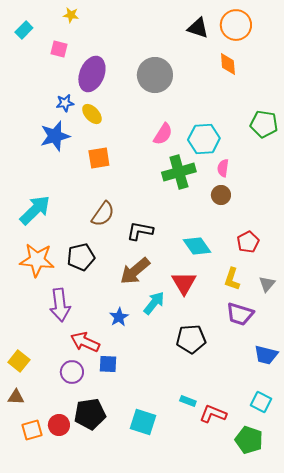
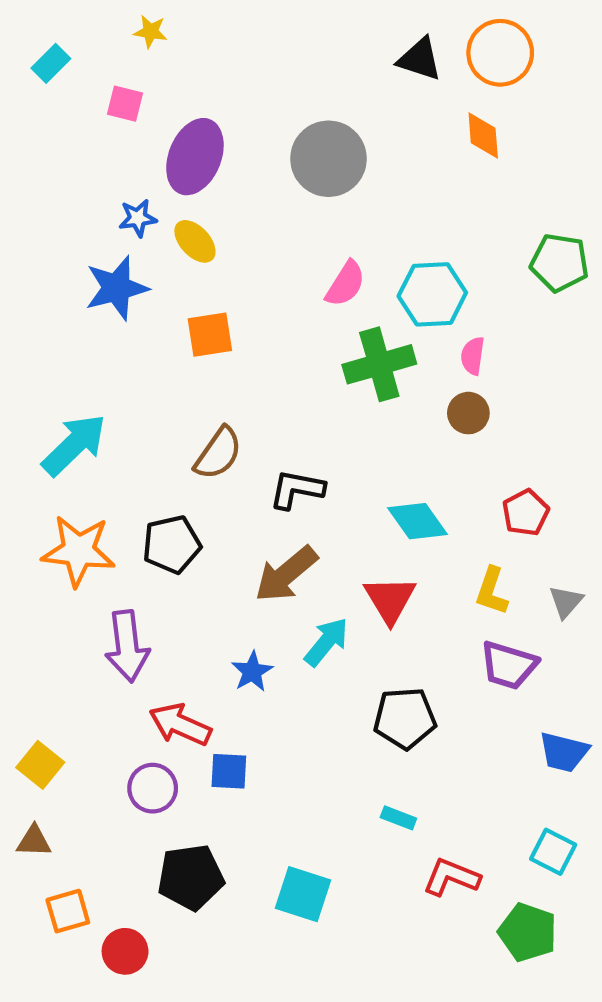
cyan rectangle: (188, 401) -> (398, 818), moved
red circle: (59, 425) -> (125, 951), moved

